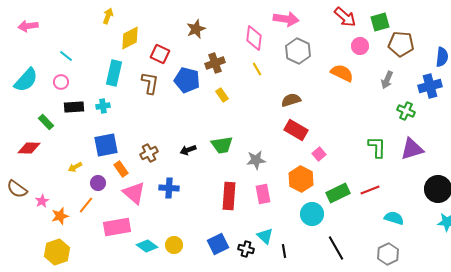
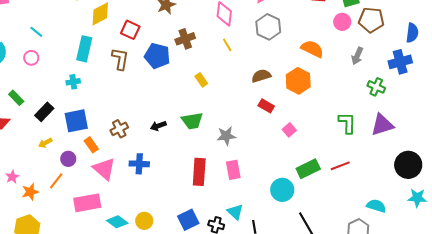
pink circle: (360, 46) -> (342, 22), moved
yellow rectangle: (222, 95) -> (201, 80), moved
black rectangle: (74, 107) -> (44, 112), moved, turned -42
red rectangle: (296, 130) -> (266, 106), size x0.7
orange hexagon: (301, 179) -> (298, 81), moved
cyan semicircle: (394, 218) -> (376, 206), moved

